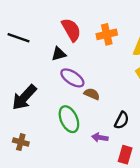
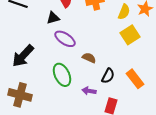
brown semicircle: (92, 94) -> (89, 58), moved
brown cross: (21, 142) -> (20, 95), size x1.6

